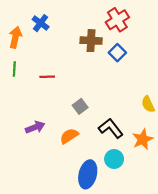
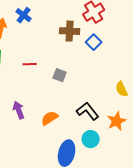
gray square: (80, 106) -> (60, 75), moved, turned -32
purple arrow: (35, 127) -> (19, 110), turned -90

